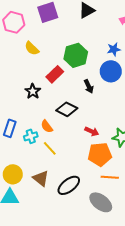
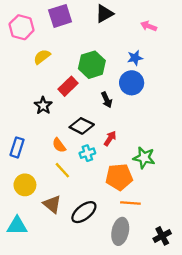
yellow semicircle: (32, 48) -> (42, 57), turned 98
red arrow: (92, 131) -> (110, 138), moved, turned -80
cyan cross: (31, 136) -> (87, 153), moved
yellow circle: (13, 174) -> (25, 185), moved
gray ellipse: (101, 202) -> (120, 231), turned 65

